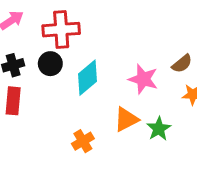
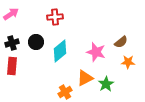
red cross: (61, 30) -> (55, 17), moved, size x0.7
orange cross: (83, 141) -> (65, 92), moved

